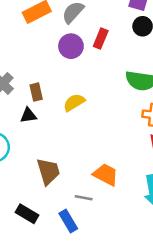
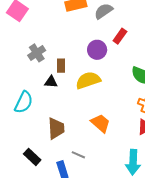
purple circle: (71, 46) -> (97, 50), moved
yellow semicircle: (74, 102) -> (88, 80), size x1.4
orange trapezoid: (106, 175) -> (100, 123), moved

